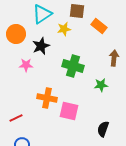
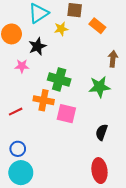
green cross: (73, 66) -> (59, 79), moved
green star: (101, 85) -> (99, 87), size x1.5
red line: (16, 118) -> (16, 112), moved

